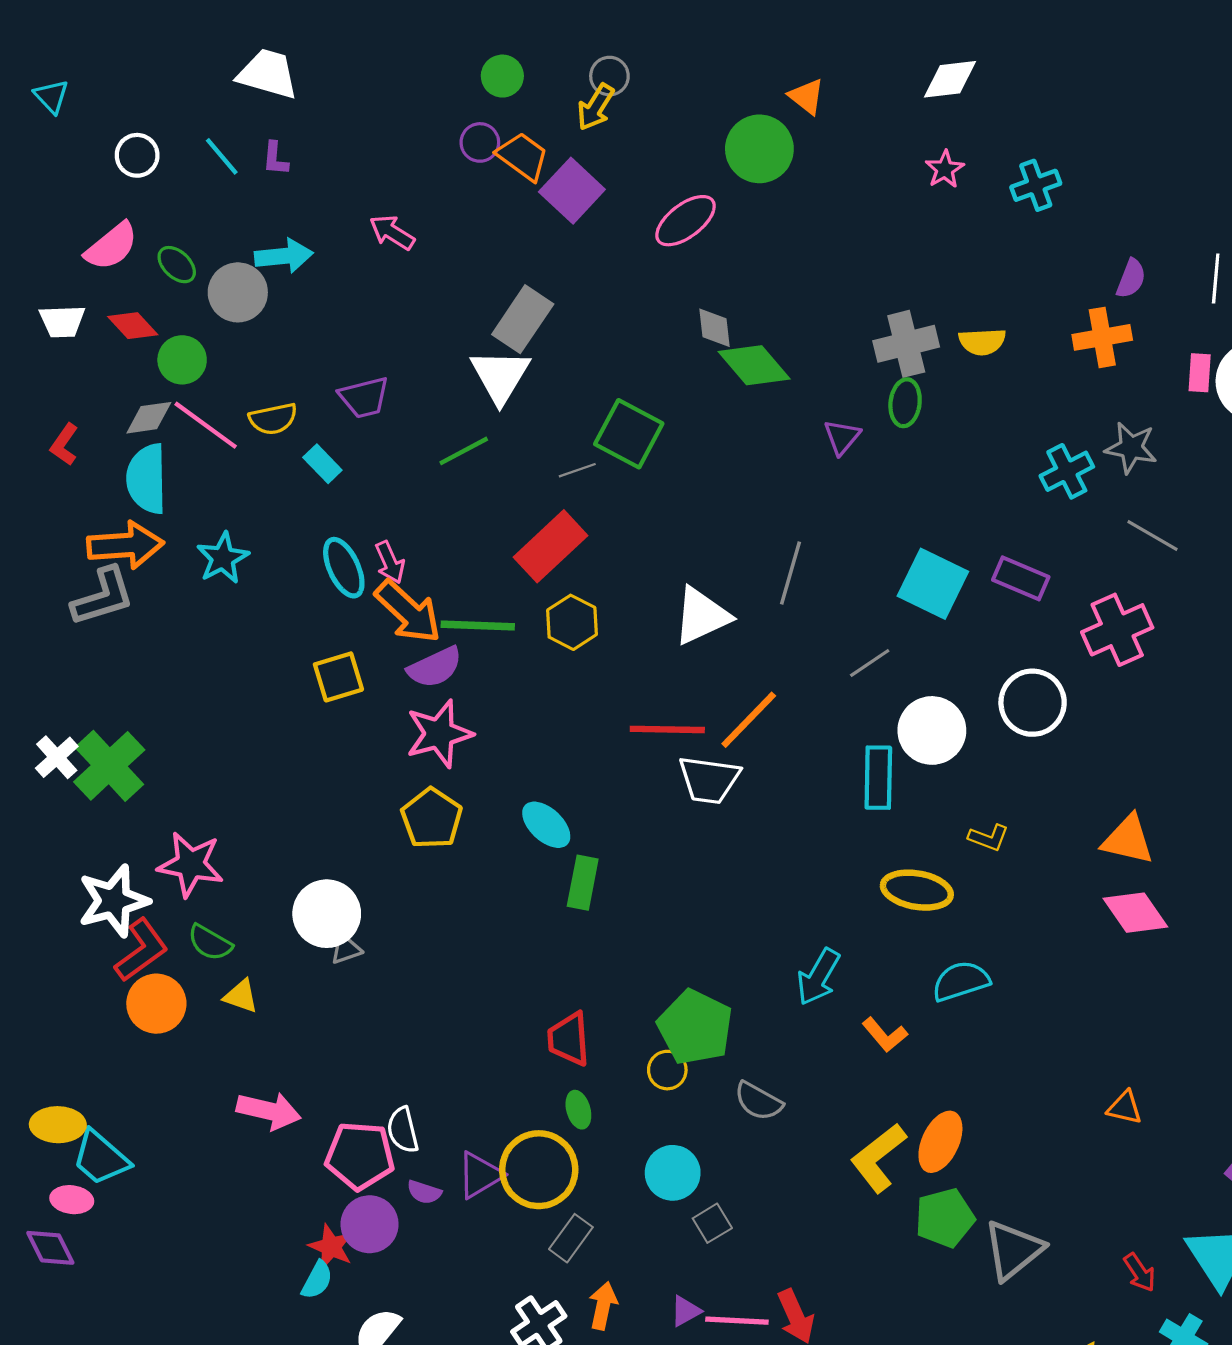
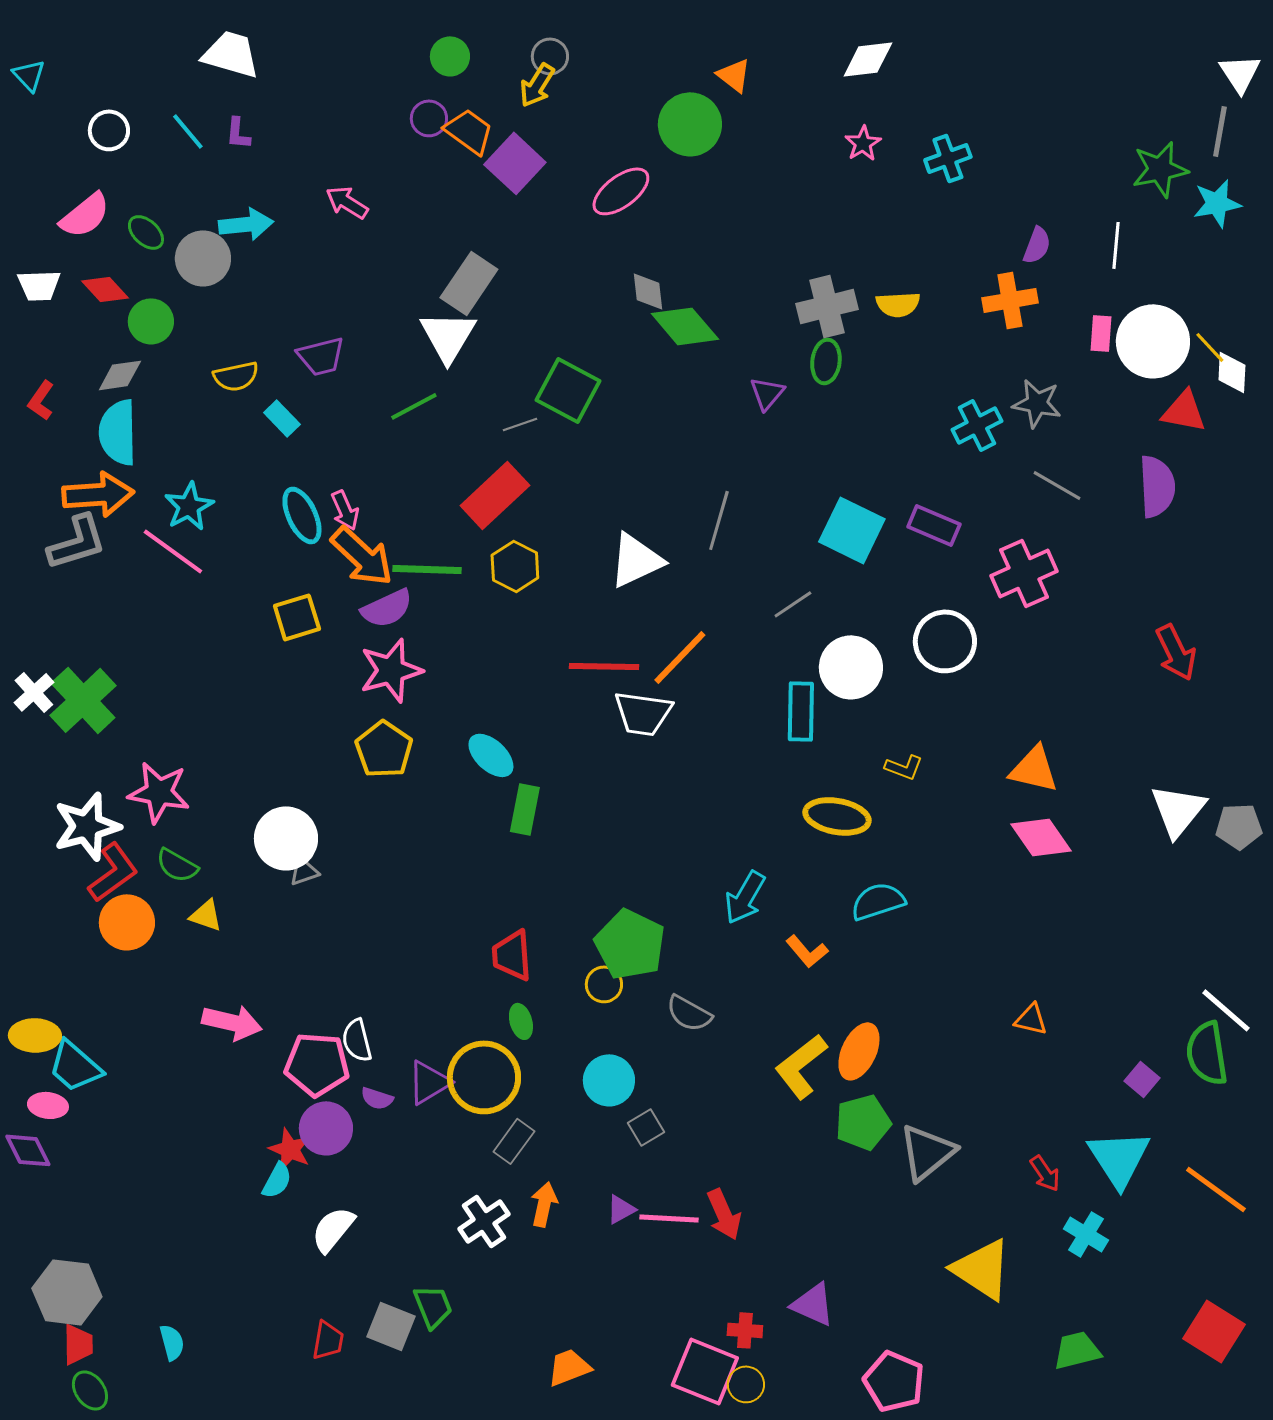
pink line: (206, 425) -> (173, 551), moved

